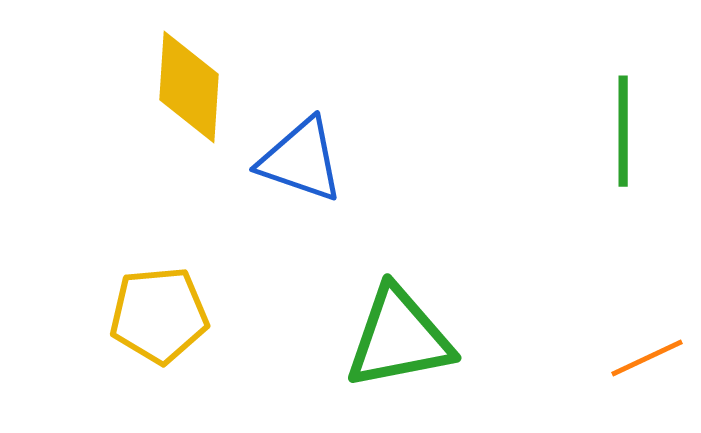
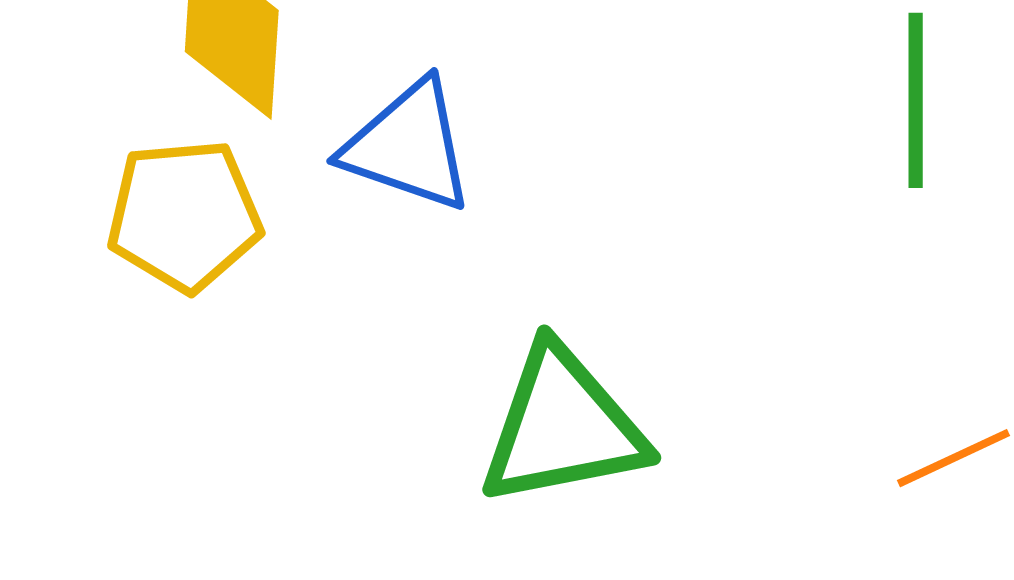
yellow pentagon: (159, 315) -> (184, 215), moved

